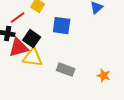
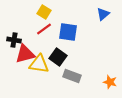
red line: (18, 18) -> (44, 29), moved
black square: (32, 39) -> (58, 57), moved

